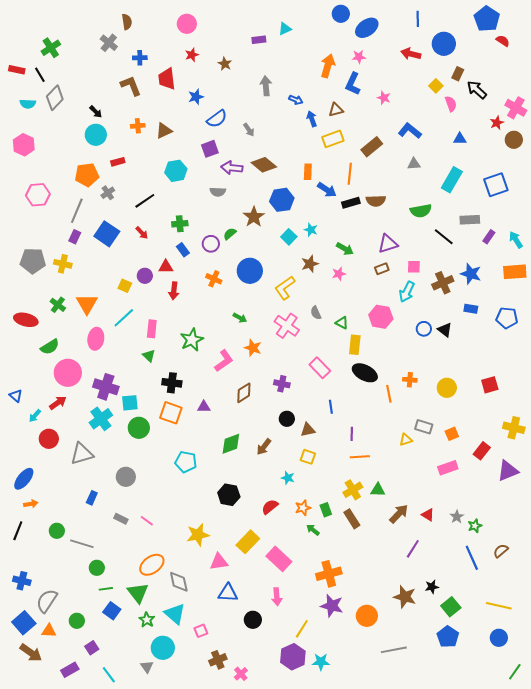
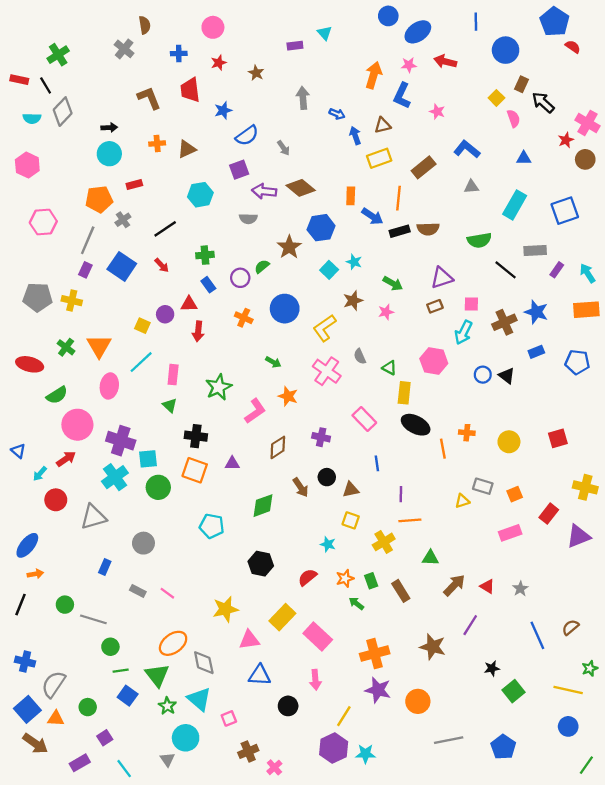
cyan triangle: (285, 29) -> (324, 33), turned -48
red arrow: (411, 54) -> (445, 61), moved
blue cross: (140, 58) -> (179, 54), moved
black arrow: (96, 112) -> (109, 128), turned -48
blue rectangle: (471, 309) -> (536, 352), turned -32
brown arrow: (264, 447) -> (301, 487), moved, turned -72
yellow cross: (353, 490) -> (384, 542), moved
green star: (475, 526) -> (590, 668), moved
brown star: (405, 597) -> (433, 647), moved
blue pentagon: (448, 637) -> (503, 747), moved

